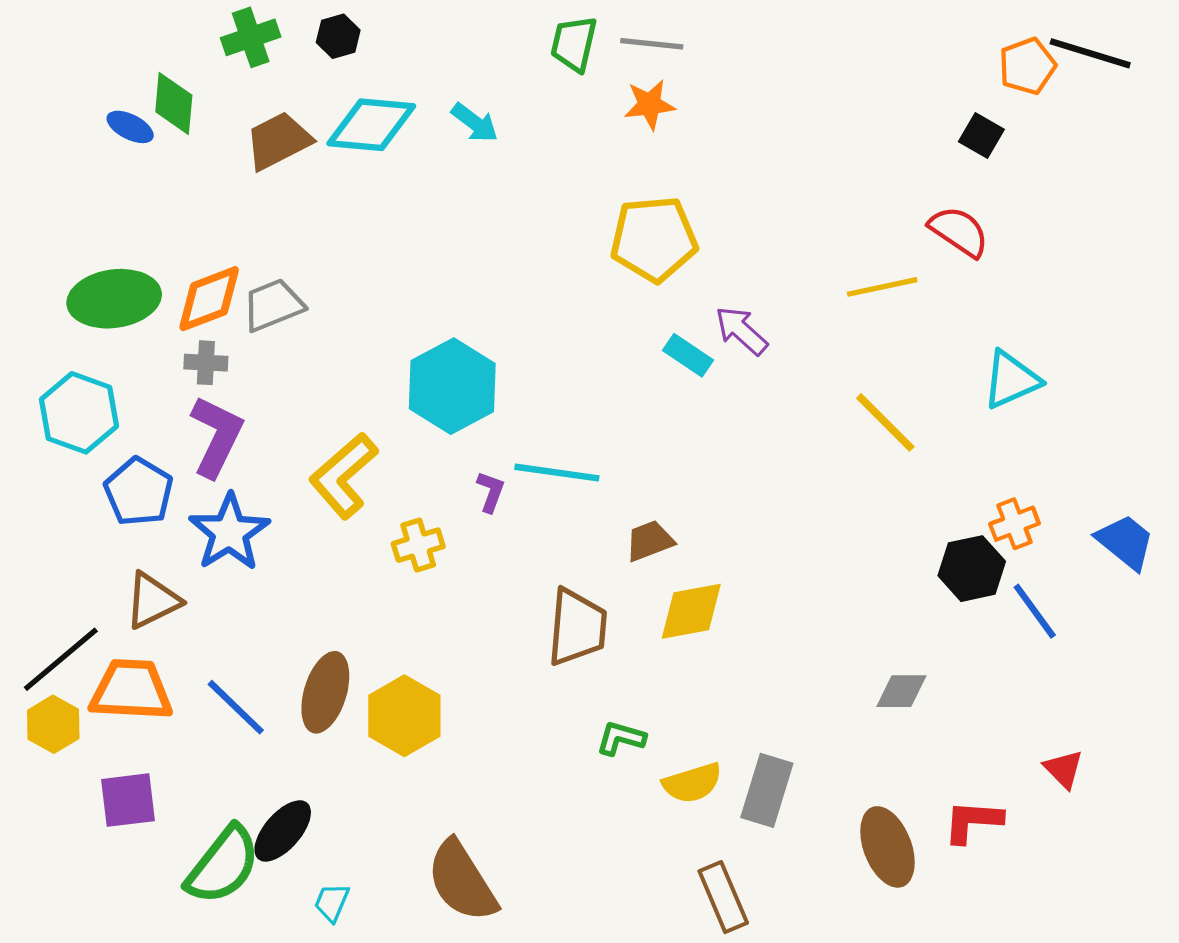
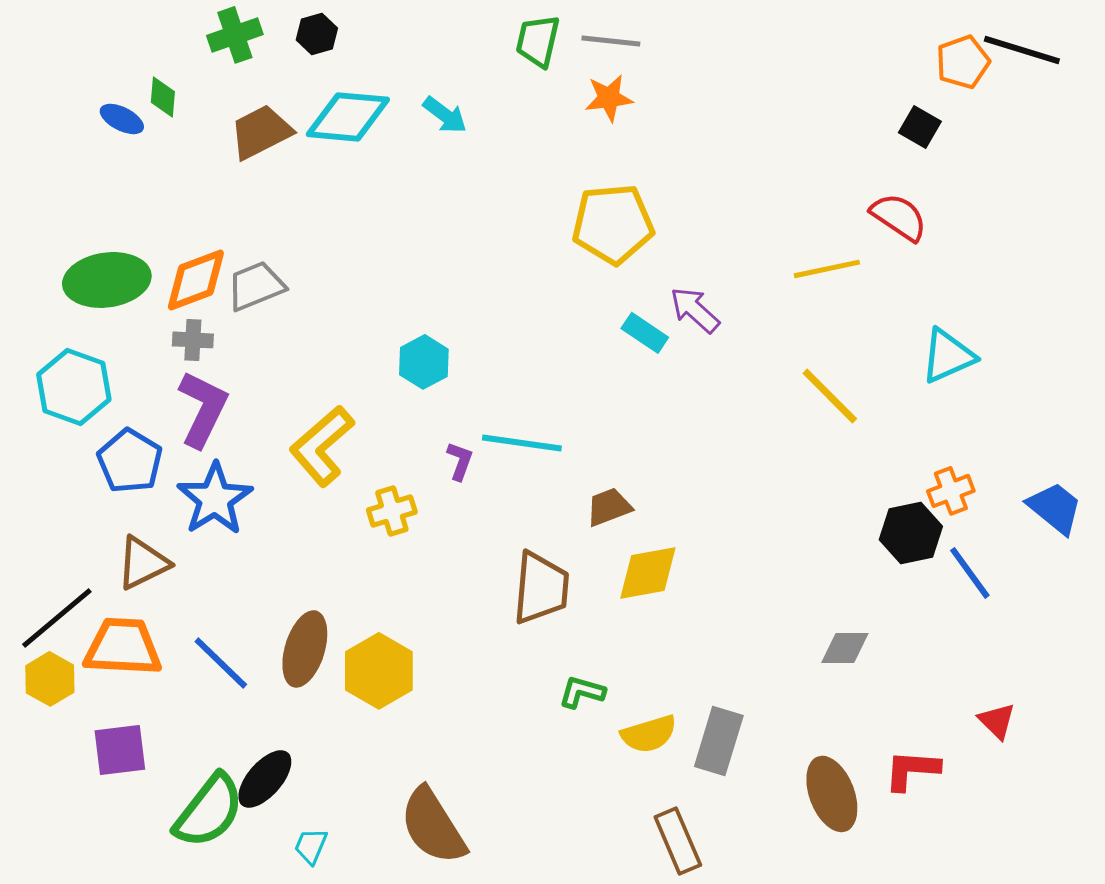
green diamond: (174, 103) -> (163, 97), size x0.7
cyan hexagon: (452, 386) -> (424, 362), size x0.6

